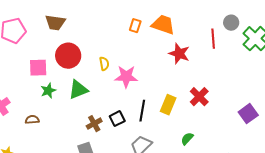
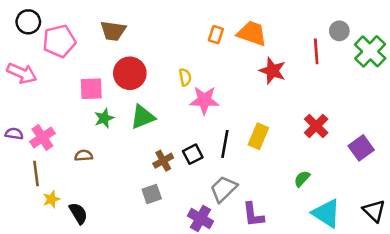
yellow semicircle: (104, 64) -> (185, 77), moved
red cross: (199, 97) -> (316, 126), moved
green semicircle: (187, 139) -> (302, 179), moved

